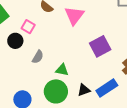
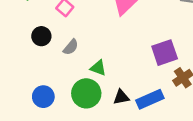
black circle: (15, 41) -> (41, 36), moved
purple square: (100, 46) -> (165, 53), moved

